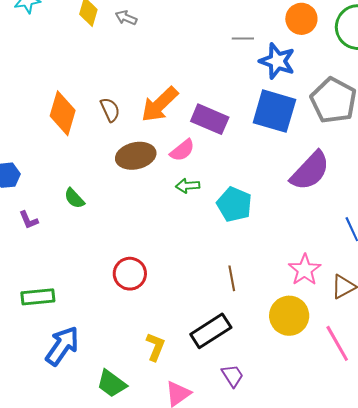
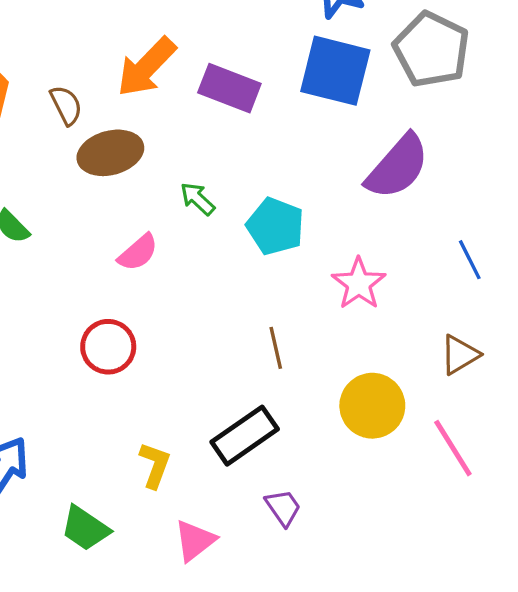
brown semicircle: (110, 110) -> (66, 105), moved
pink semicircle: (182, 150) -> (138, 252), moved
green arrow: (188, 186) -> (197, 199), turned 50
pink star: (305, 270) -> (359, 284), moved

